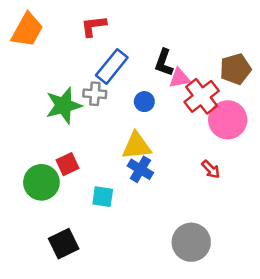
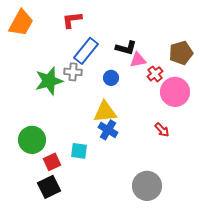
black L-shape: (164, 63) -> (126, 48), turned -95
red cross: (202, 96) -> (155, 74), size x0.6
red square: (67, 164) -> (52, 162), moved

